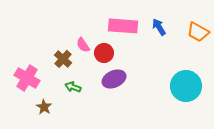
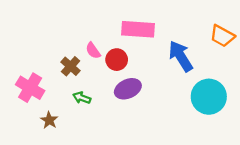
blue arrow: (159, 27) -> (181, 56), moved, size x1.6

